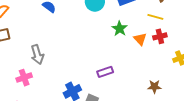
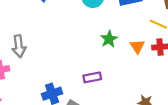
green star: (120, 29) -> (109, 39), moved

